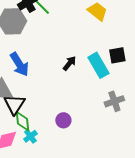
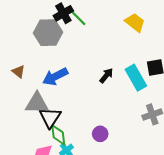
blue arrow: (19, 64) -> (55, 77), turned 95

